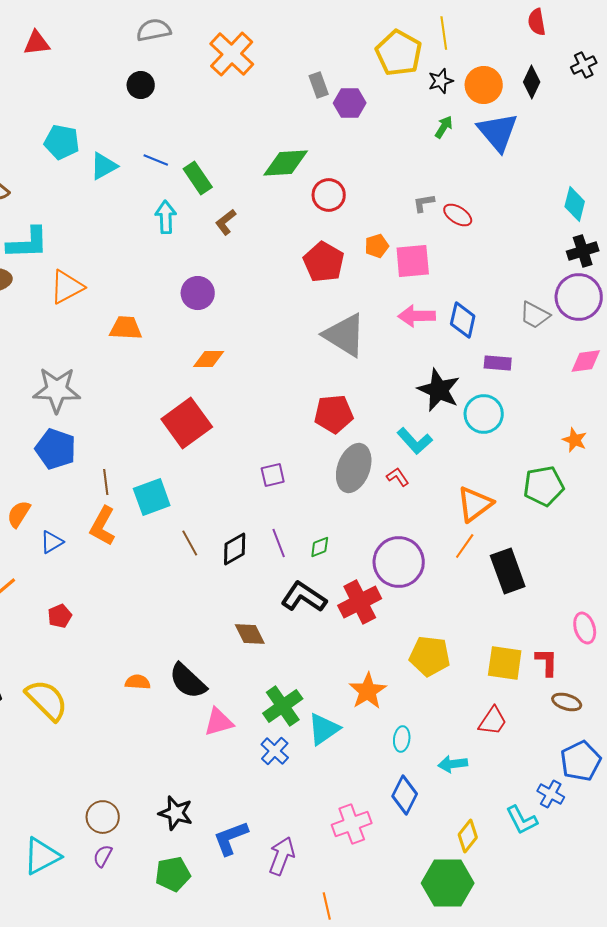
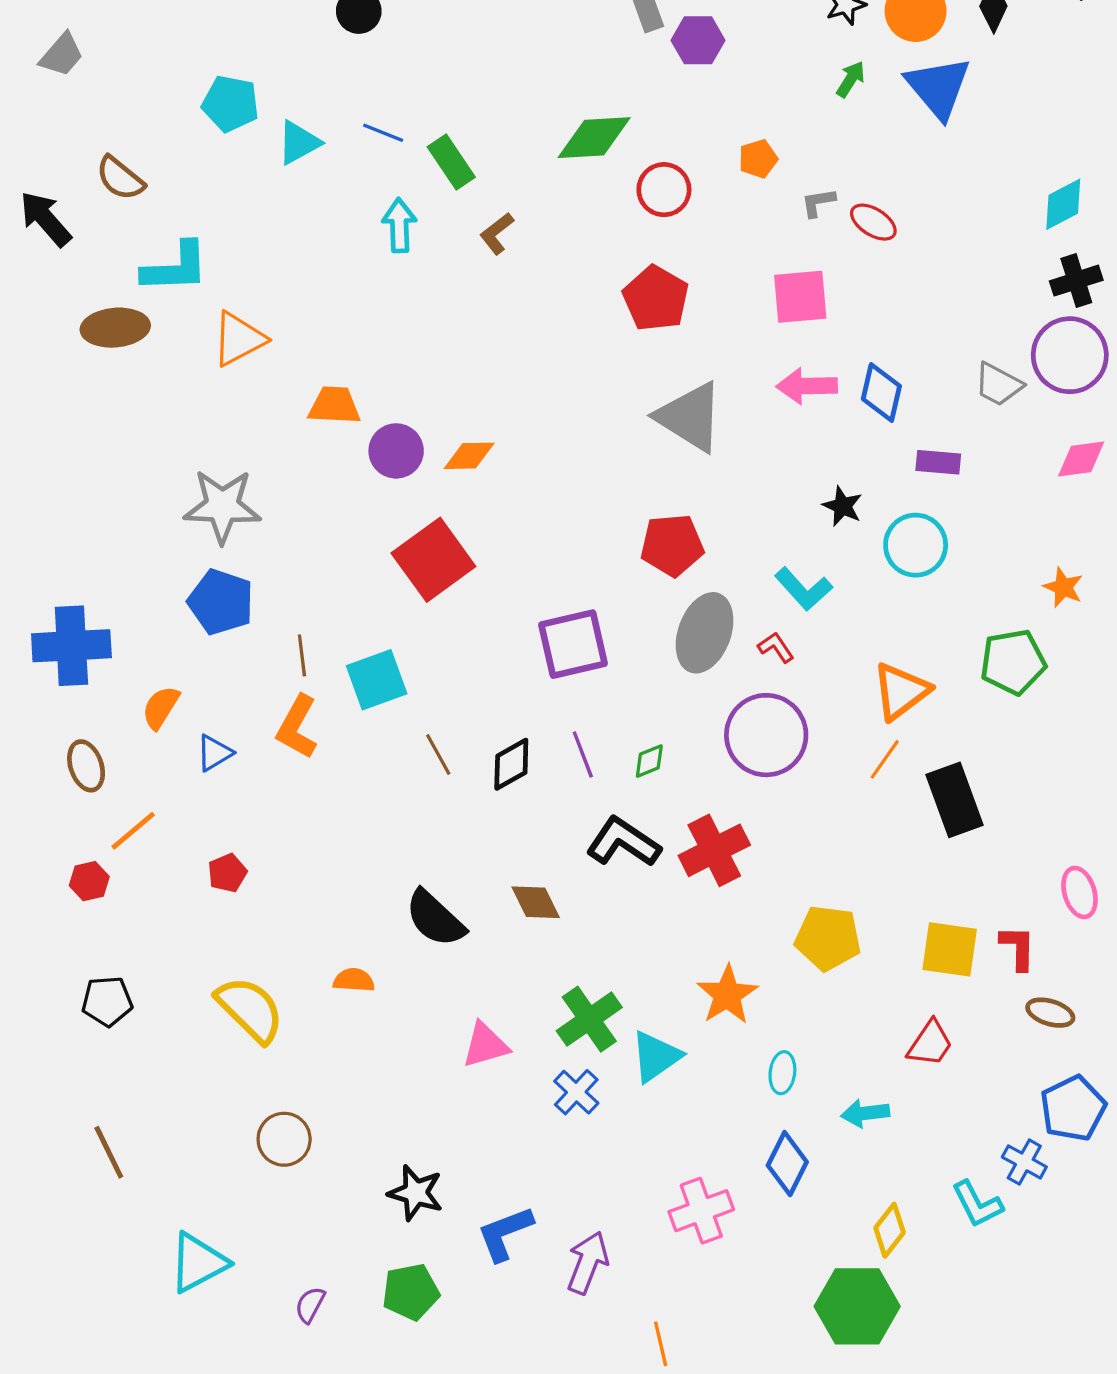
cyan diamond: (575, 204) -> (1063, 204), turned 48
orange pentagon: (377, 246) -> (758, 159), moved
purple circle: (198, 293) -> (396, 451), moved
black star: (439, 390) -> (842, 506), size x0.6
purple square: (273, 475) -> (573, 644), size x1.8
purple circle: (399, 562) -> (766, 735), moved
black semicircle: (188, 681) -> (435, 918), moved
yellow semicircle: (47, 700) -> (250, 1009), moved
brown circle: (103, 817) -> (284, 1139), moved
purple semicircle: (103, 856) -> (310, 1305), moved

